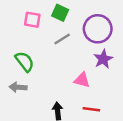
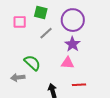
purple star: (103, 59) -> (72, 44), moved
green semicircle: (25, 62) -> (32, 63), moved

